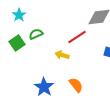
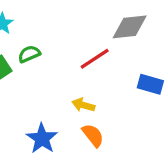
yellow arrow: (62, 55) -> (83, 105), moved

